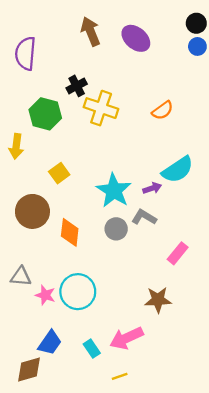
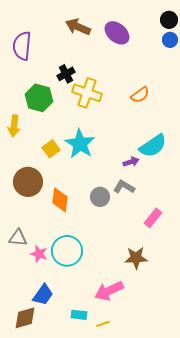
brown arrow: (91, 31) -> (78, 27), turned -45
cyan star: (114, 191) -> (80, 144), moved
cyan rectangle: (92, 349) -> (79, 315), moved, turned -49

